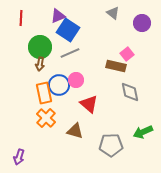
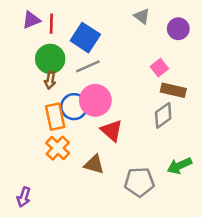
purple triangle: (58, 16) -> (31, 20), moved
red line: (21, 18) -> (51, 24), moved
brown rectangle: (116, 66) -> (173, 90), moved
pink circle: (76, 80) -> (95, 100), size x1.6
gray diamond: (130, 92) -> (163, 115), turned 65

